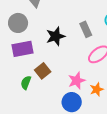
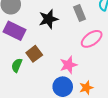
purple rectangle: (22, 49) -> (14, 31), turned 35
orange star: (97, 89) -> (86, 88), moved

